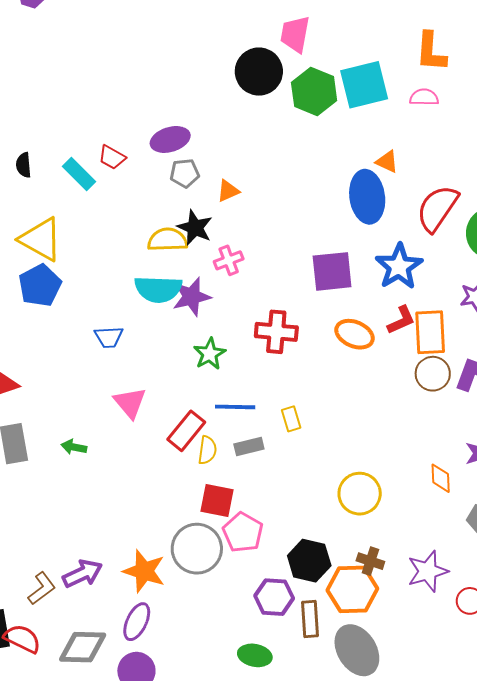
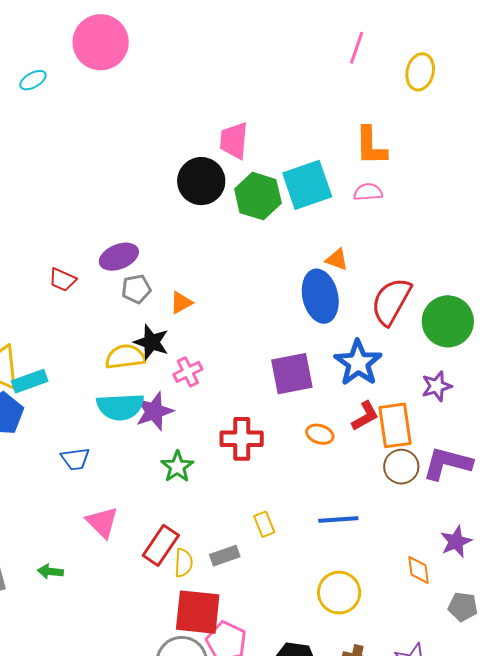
cyan rectangle: (79, 174) -> (30, 381), moved, turned -60
orange ellipse: (355, 334) -> (320, 434), size x0.7
blue line: (235, 407) -> (338, 520), moved
red square: (217, 500) -> (198, 612), size x1.4

